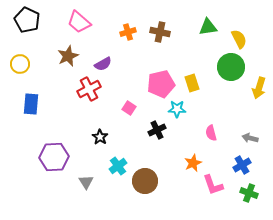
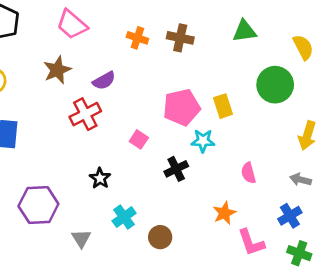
orange cross: (128, 32) -> (137, 38), turned 35
yellow semicircle: (239, 39) -> (303, 47), moved
yellow arrow: (259, 88) -> (307, 135), moved
brown circle: (145, 181) -> (160, 237), size x0.7

